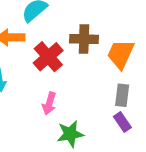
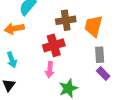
red cross: (48, 57) -> (54, 45), moved, turned 35

